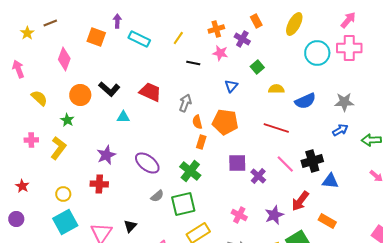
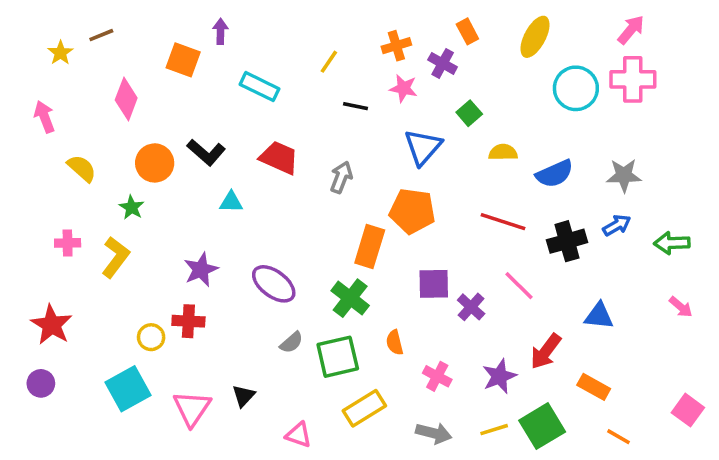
cyan rectangle: (139, 39) -> (260, 87), moved
blue triangle: (231, 86) -> (423, 147), size x1.6
orange semicircle: (197, 122) -> (395, 343), moved
orange rectangle: (201, 142) -> (370, 247), size x1.6
black cross: (312, 161) -> (567, 241), moved
red star: (22, 186) -> (52, 325), size x1.6
yellow circle: (63, 194) -> (151, 337), moved

